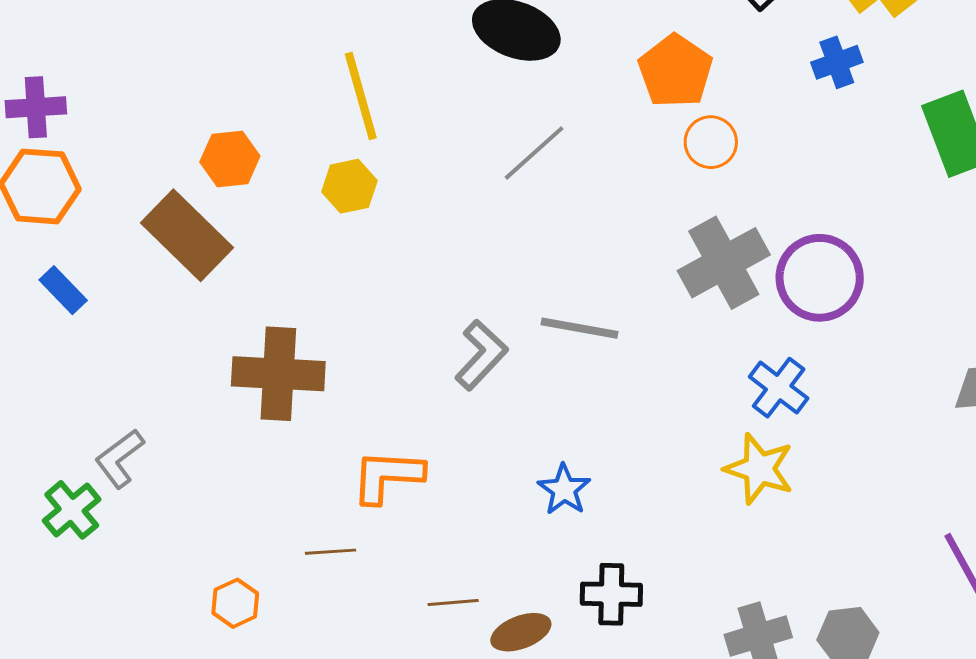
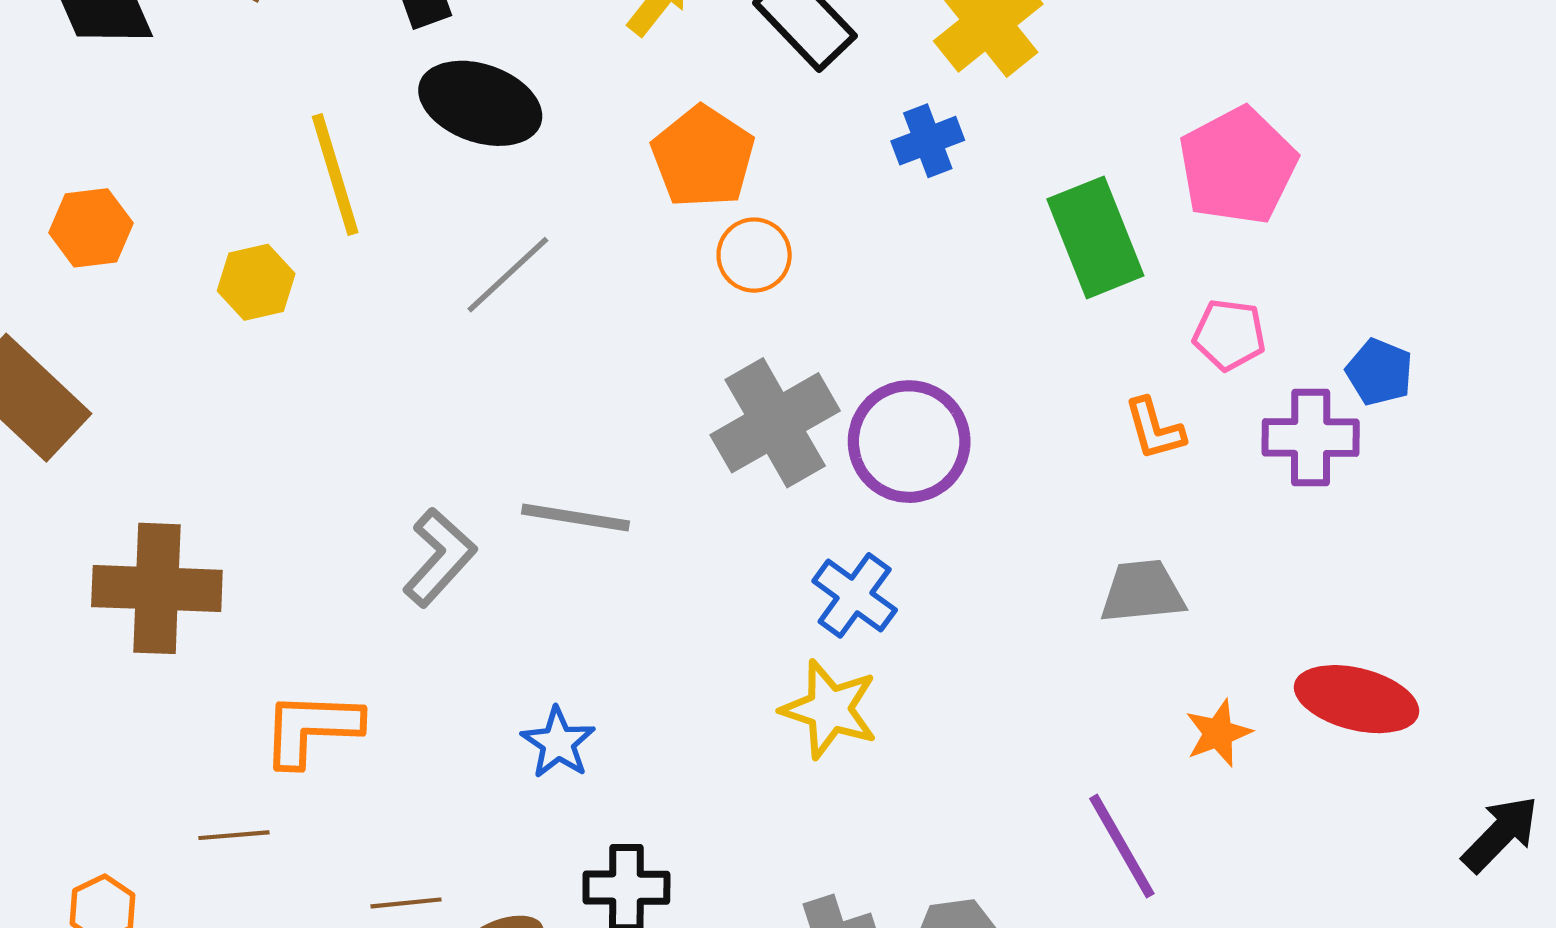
yellow line: (361, 96) -> (335, 174), moved
orange hexagon: (230, 159) -> (91, 228), moved
yellow hexagon: (349, 186) -> (256, 282), moved

